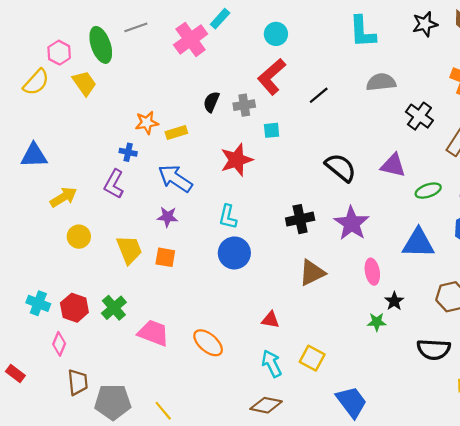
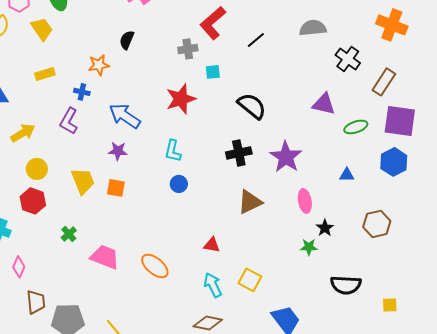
black semicircle: (211, 102) -> (127, 40), moved
yellow rectangle: (176, 133) -> (45, 74), moved
black semicircle: (341, 168) -> (252, 106), moved
blue triangle: (418, 243) -> (347, 175), size x0.5
blue circle: (234, 253) -> (179, 184), size x0.6
red hexagon: (74, 308) -> (33, 201), moved
green cross: (114, 308) -> (69, 234), size x0.7
black semicircle: (434, 349) -> (346, 285), moved

